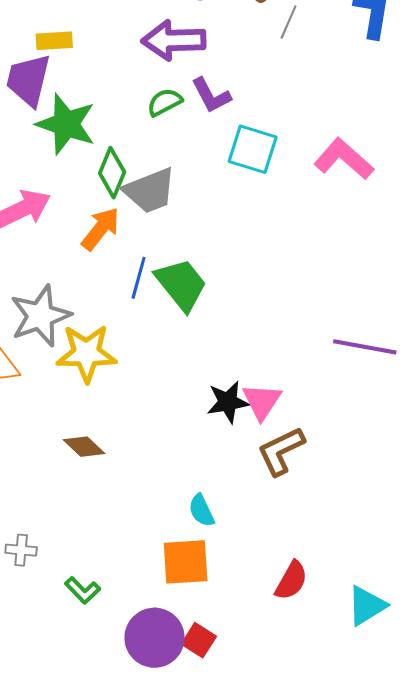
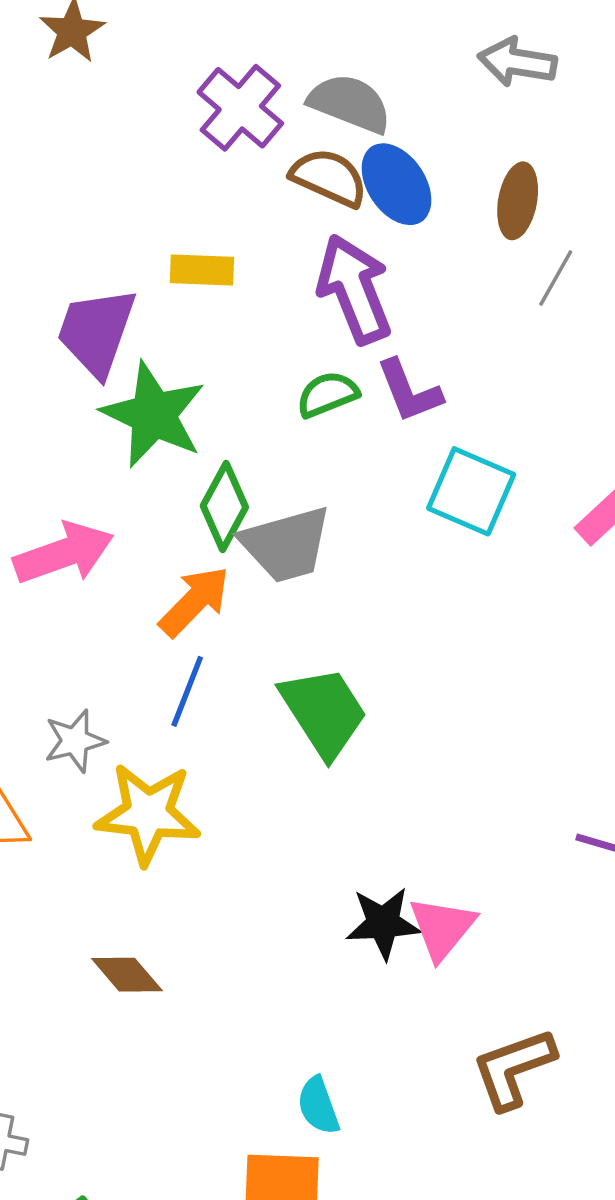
purple arrow: (174, 40) -> (354, 289), turned 64
yellow rectangle: (54, 41) -> (202, 270), moved
blue line: (139, 278) -> (187, 691), moved
gray star: (40, 316) -> (75, 741), size x0.6
brown L-shape: (281, 451) -> (514, 1068), moved

